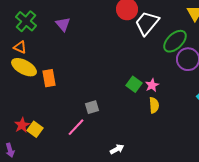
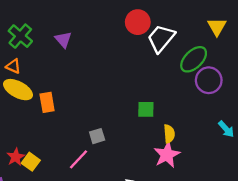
green square: (134, 84) -> (146, 109), turned -35
pink star: (152, 85) -> (167, 155), moved, size x1.6

